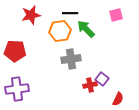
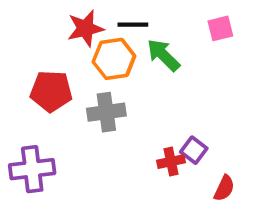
red star: (31, 15) -> (85, 28), moved
red pentagon: (15, 51) -> (51, 91), moved
gray cross: (71, 59) -> (106, 112), moved

